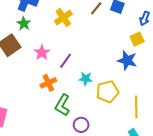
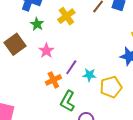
green star: (24, 23) -> (37, 24), moved
purple line: (66, 61) -> (71, 67), moved

